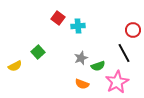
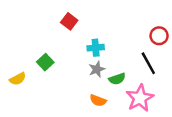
cyan cross: (78, 26) -> (96, 48), moved

